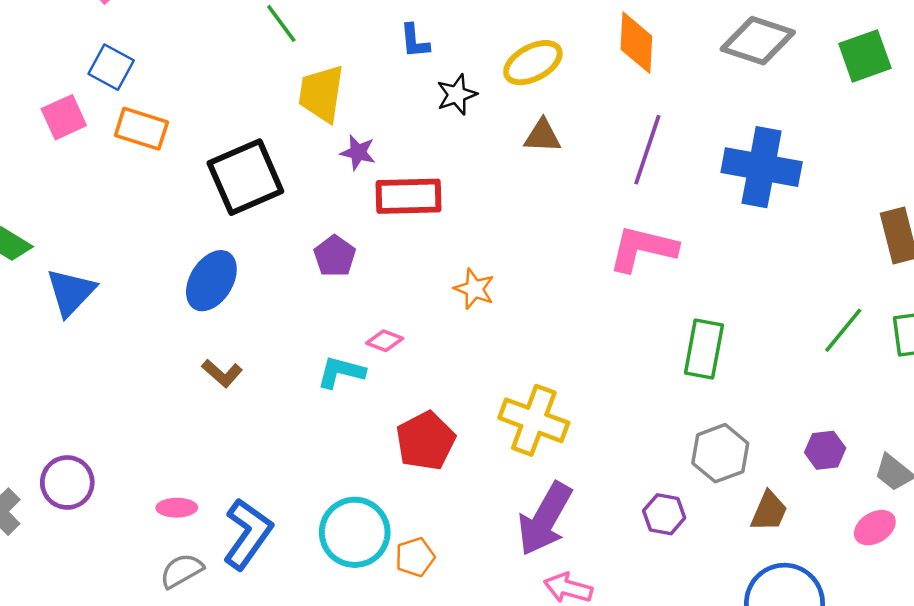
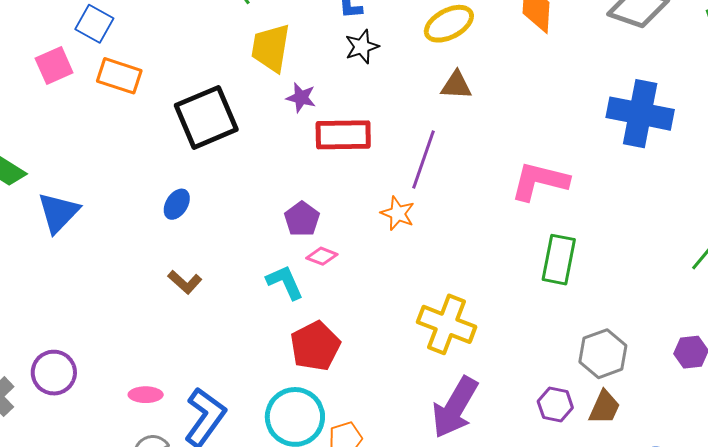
black star: (457, 95) -> (362, 47), moved
purple line: (647, 150) -> (424, 159), moved
purple pentagon: (335, 256) -> (302, 219), moved
blue ellipse: (211, 281) -> (177, 204), size x0.6
green rectangle: (704, 349) -> (559, 260), moved
cyan L-shape: (341, 372) -> (285, 282), turned 51
red pentagon: (426, 441) -> (315, 346), moved
brown trapezoid: (769, 511) -> (604, 407), moved

